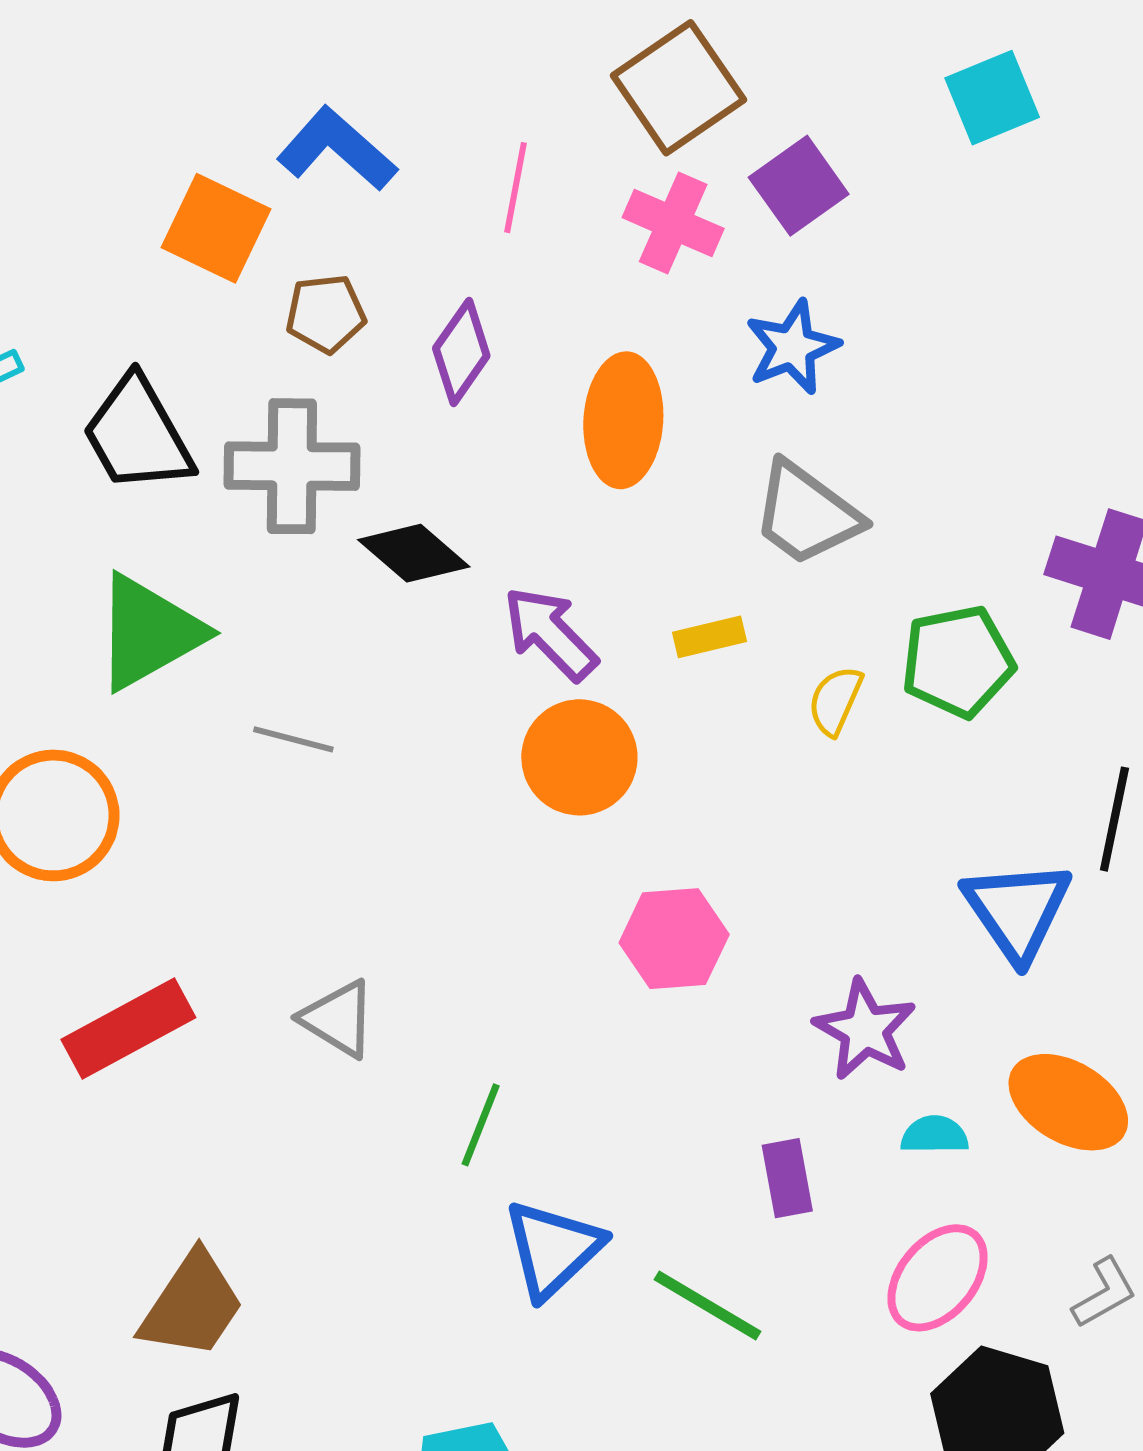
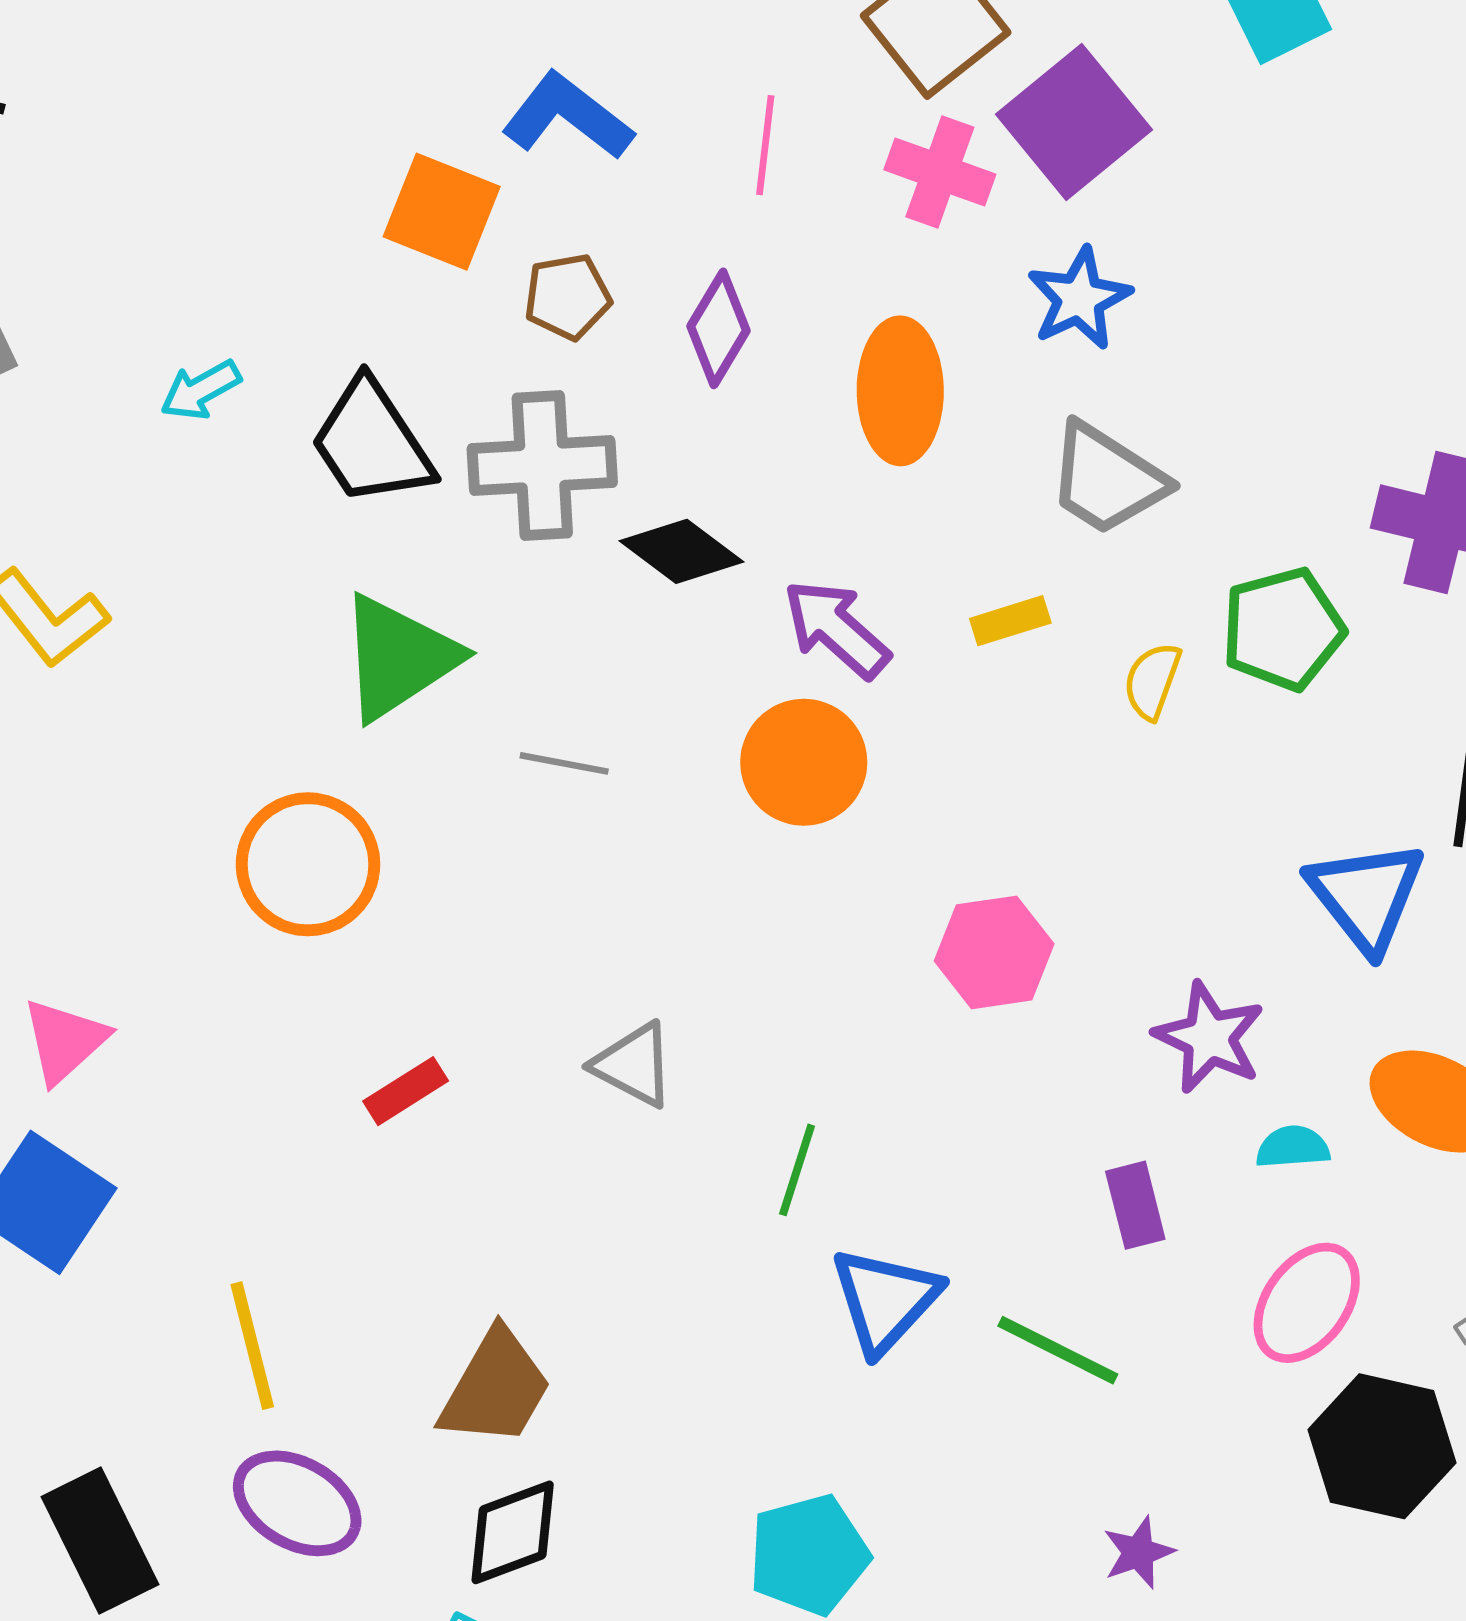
purple square: (799, 186) -> (1074, 122), size x1.4
orange circle: (579, 757) -> (804, 762), moved
red rectangle: (128, 1029) -> (406, 1091), size x0.6

